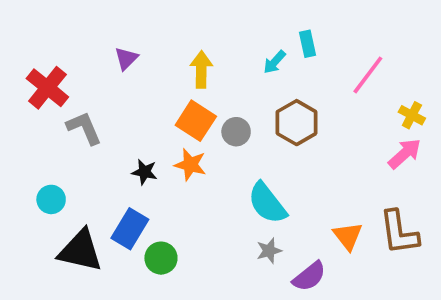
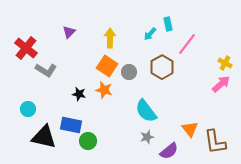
pink line: (368, 75) -> (187, 44), moved
gray L-shape: (84, 128) -> (46, 70), turned 145
blue rectangle: (130, 229) -> (71, 125), turned 70
brown L-shape: (399, 232) -> (215, 142), moved

